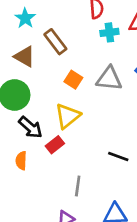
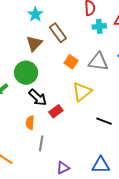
brown triangle: (25, 57) -> (34, 43), turned 42
yellow triangle: (68, 116) -> (82, 92), moved
gray line: (78, 186) -> (41, 143), moved

